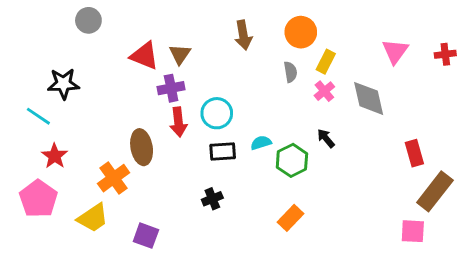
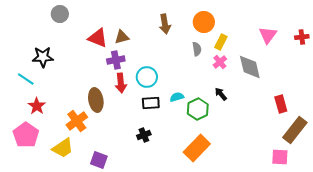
brown triangle: (180, 54) -> (122, 37), turned 42
orange rectangle: (290, 218) -> (197, 148), size x1.5

